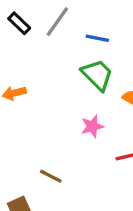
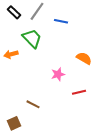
green trapezoid: (97, 75) -> (32, 38), moved

